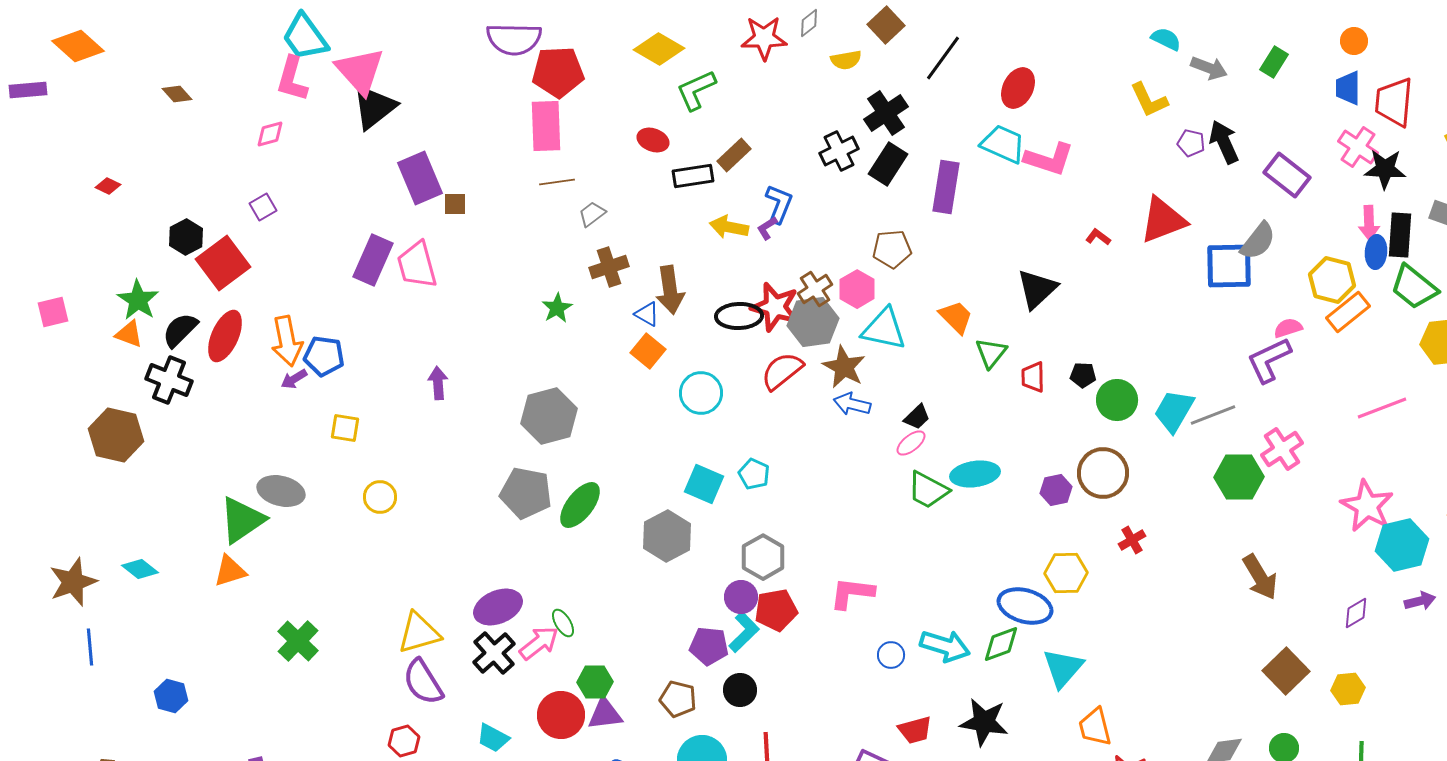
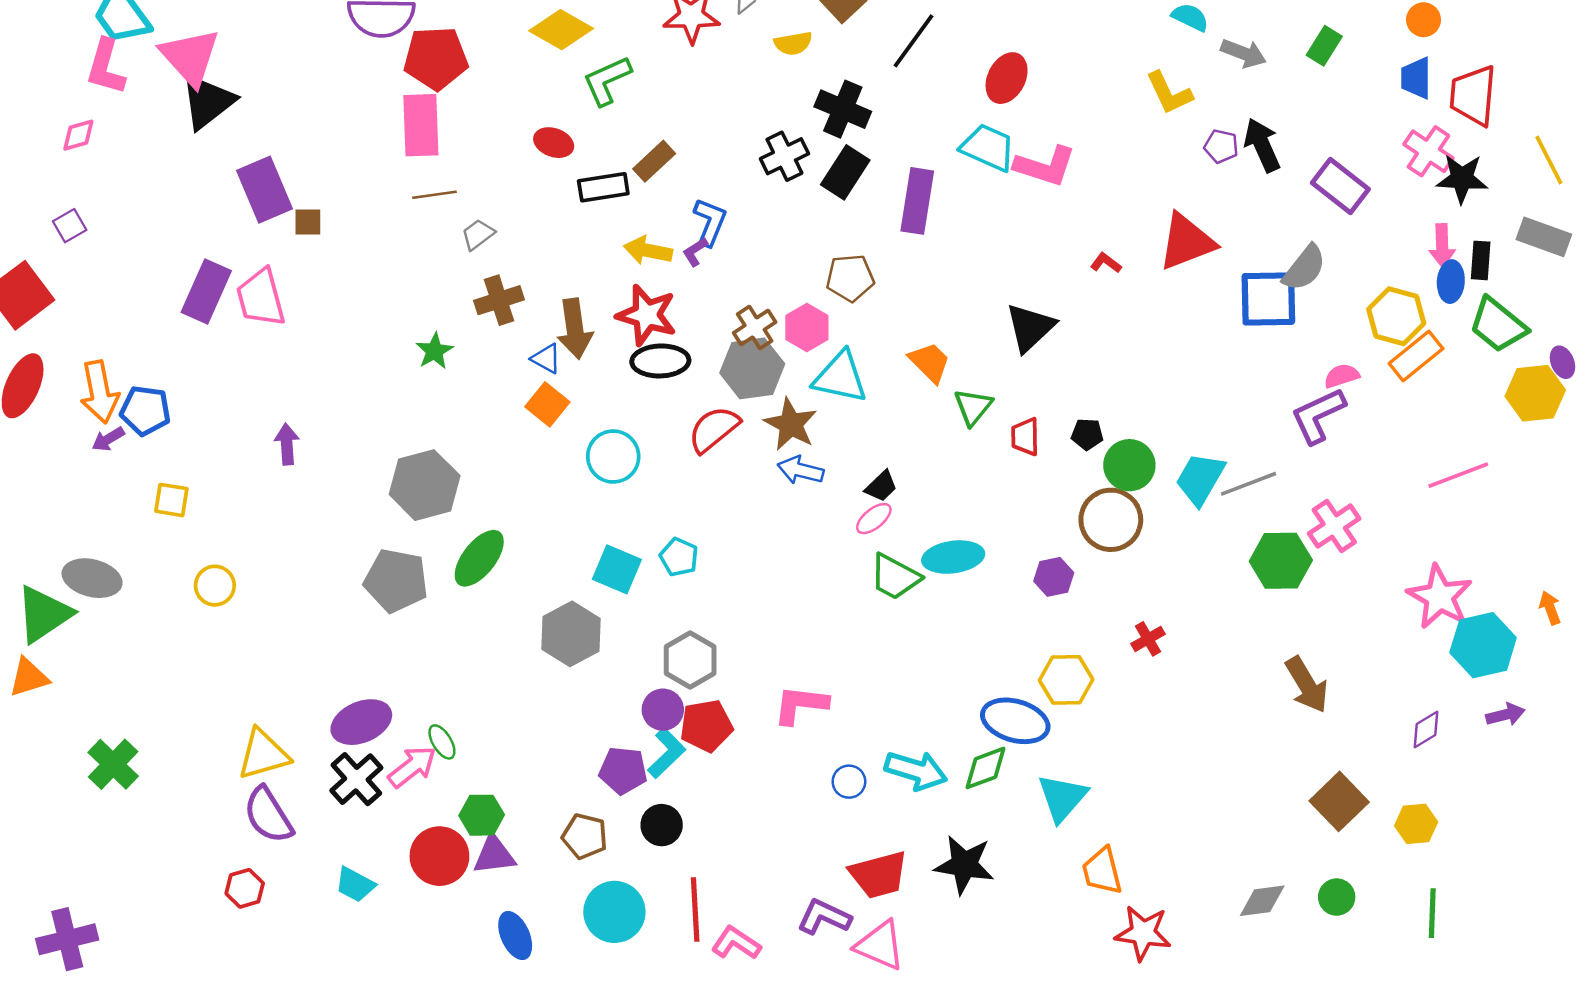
black cross: (886, 113) -> (843, 109), turned -33
black rectangle: (1400, 235) -> (1481, 260), size x0.7
red star: (775, 307) -> (647, 315), moved
brown circle: (1103, 473) -> (1111, 520), moved
green ellipse: (580, 505) -> (479, 558), moved
red trapezoid: (915, 730) -> (879, 875), size x1.4

